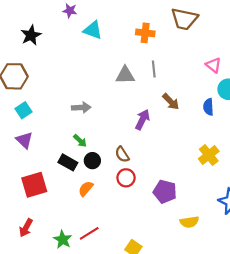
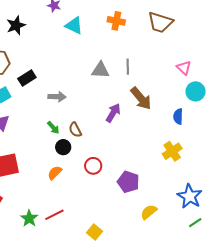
orange cross: (145, 33) -> (116, 21), moved
brown arrow: (171, 102) -> (141, 98), size x1.4
blue semicircle: (208, 107) -> (178, 117), moved
brown semicircle: (122, 154) -> (75, 130), moved
black rectangle: (68, 162) -> (27, 78), moved, turned -66
yellow semicircle: (189, 222) -> (149, 212), turned 144

